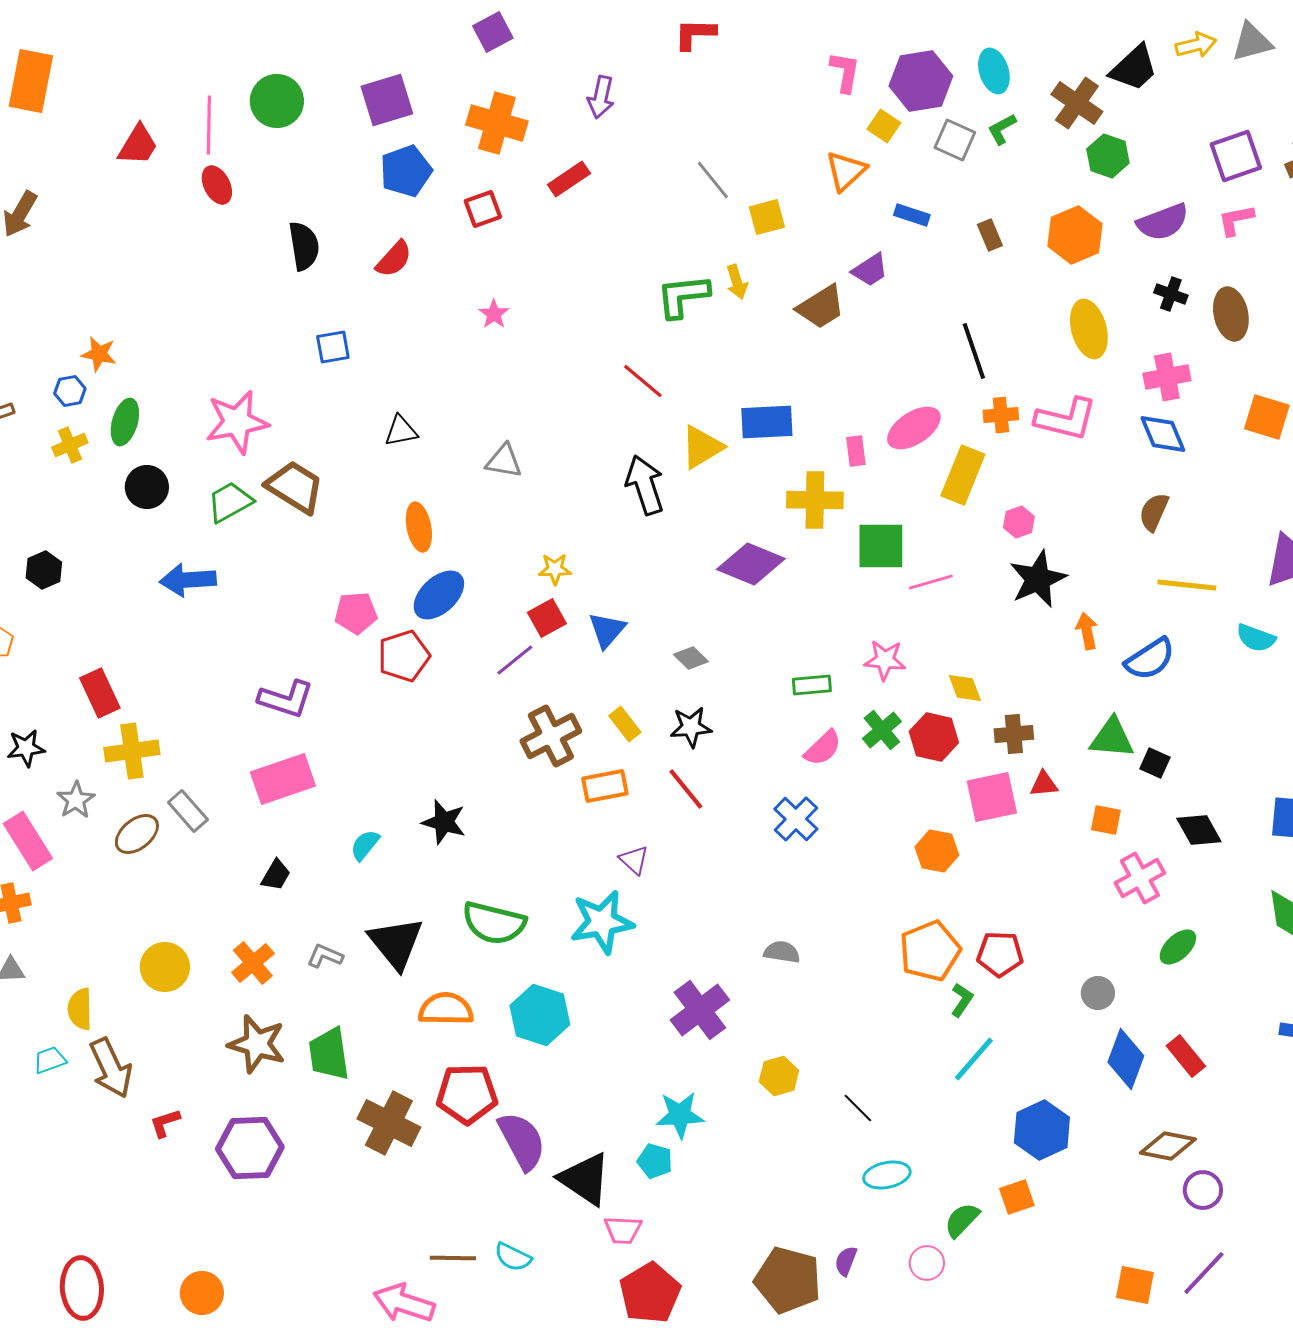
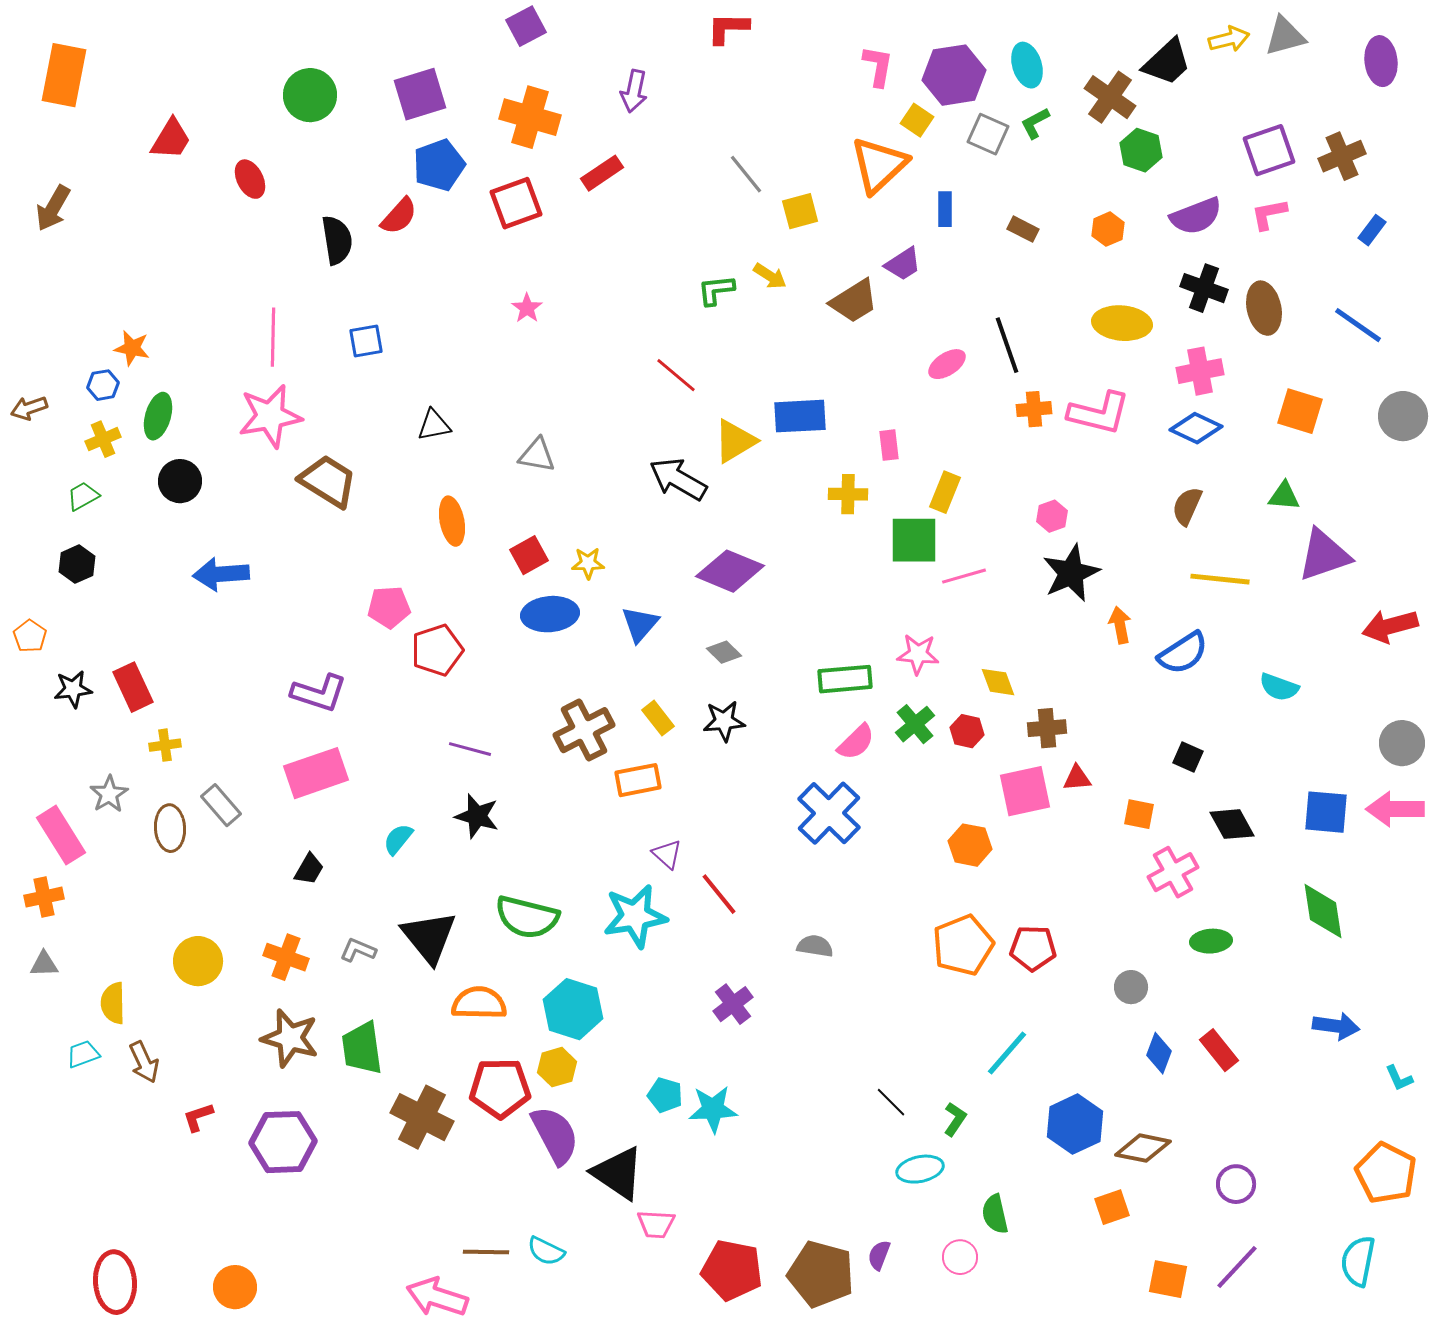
pink line: (209, 125) -> (273, 337), moved
orange triangle: (846, 171) -> (879, 165), size x1.4
red square: (483, 209) -> (516, 203), size x1.4
blue rectangle: (912, 215) -> (945, 209), turned 72
brown rectangle: (990, 235) -> (1023, 229), turned -40
orange hexagon: (1075, 235) -> (1108, 229), size x0.6
red semicircle: (394, 259) -> (399, 216), moved
yellow arrow: (737, 282) -> (770, 276), turned -40
black cross: (1171, 294) -> (1204, 288), size x1.4
green L-shape: (683, 296) -> (716, 290), size x0.7
yellow ellipse: (1089, 329) -> (1122, 323), turned -70
pink ellipse: (914, 428) -> (947, 364), moved, size x0.7
blue diamond: (1163, 434) -> (1196, 428), turned -42
yellow rectangle: (963, 475) -> (945, 492), moved, size x0.7
black arrow: (645, 485) -> (678, 479), turned -42
yellow cross: (815, 500) -> (848, 494), size x0.7
green trapezoid: (230, 502) -> (83, 496), moved, size x0.7
purple diamond: (751, 564) -> (730, 571), moved
blue ellipse: (439, 595) -> (550, 614), moved, turned 38
red square: (547, 618) -> (529, 555), moved
cyan semicircle: (1256, 638) -> (1279, 687), moved
purple line: (515, 660) -> (470, 749), moved, turned 54
green rectangle: (812, 685) -> (845, 679), size x1.4
red hexagon: (934, 737) -> (967, 731), size x0.7
green triangle: (1112, 738) -> (1284, 496), moved, size x0.7
black star: (26, 748) -> (73, 689), moved
yellow cross: (132, 751) -> (165, 745), size x0.6
red line: (686, 789) -> (719, 894), moved
blue cross: (796, 819) -> (829, 813), size x1.4
brown ellipse: (137, 834) -> (170, 828), turned -54
green ellipse: (1178, 947) -> (1211, 941), turned 39
orange cross: (253, 963) -> (286, 957), turned -30
green L-shape: (962, 1000) -> (955, 1119), moved
purple cross: (700, 1010) -> (733, 1004), size x0.7
blue diamond: (1126, 1059) -> (1159, 1053), size x0.7
brown arrow: (111, 1068) -> (144, 1062), size x0.7
yellow hexagon: (779, 1076) -> (557, 1067), moved
brown diamond: (1168, 1146) -> (1143, 1148), moved
cyan pentagon: (655, 1161) -> (665, 1095), moved
orange square: (1017, 1197) -> (1112, 1207), moved
green semicircle: (962, 1220) -> (995, 1214), turned -57
red pentagon: (650, 1293) -> (732, 1270), moved, turned -30

